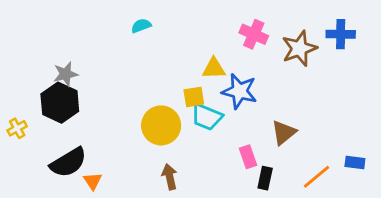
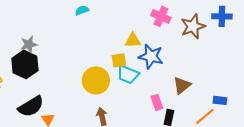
blue rectangle: (355, 163) -> (220, 100), moved

